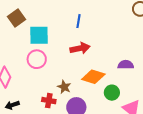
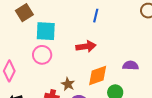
blue line: (79, 21) -> (96, 16), moved
orange diamond: (93, 77) -> (98, 76), turned -40

